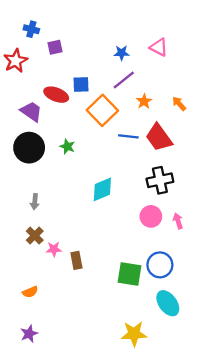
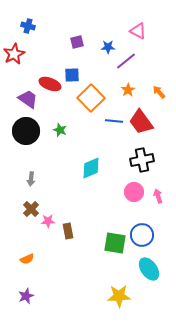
purple square: (55, 47) -> (77, 42), moved
pink triangle: (159, 47) -> (138, 31), moved
purple line: (124, 80) -> (126, 61), moved

